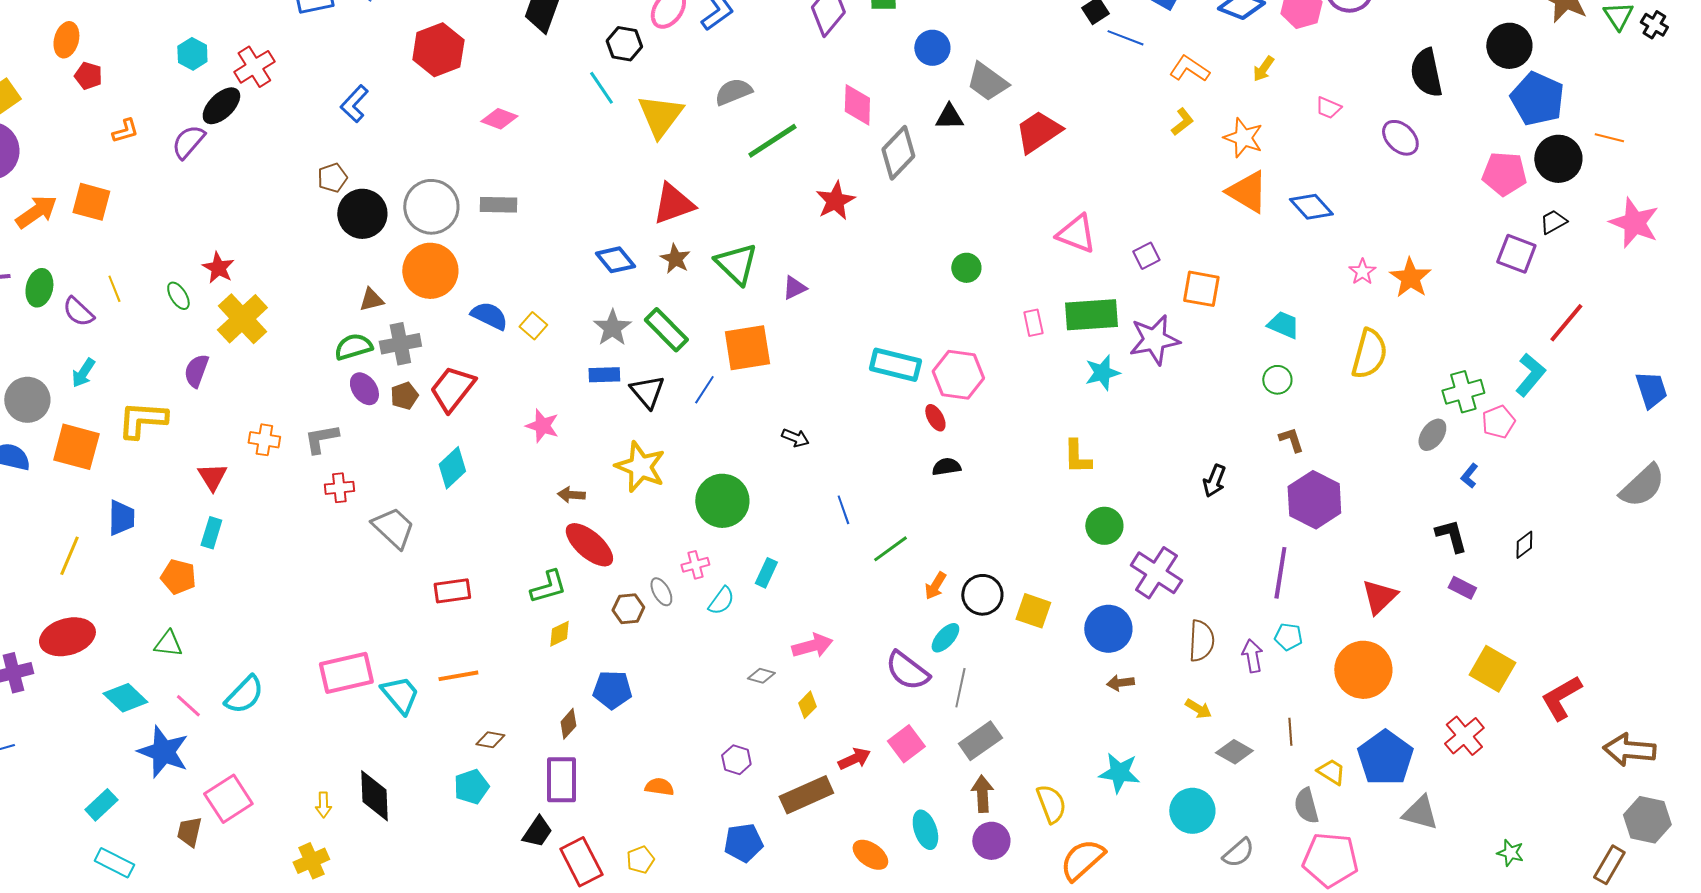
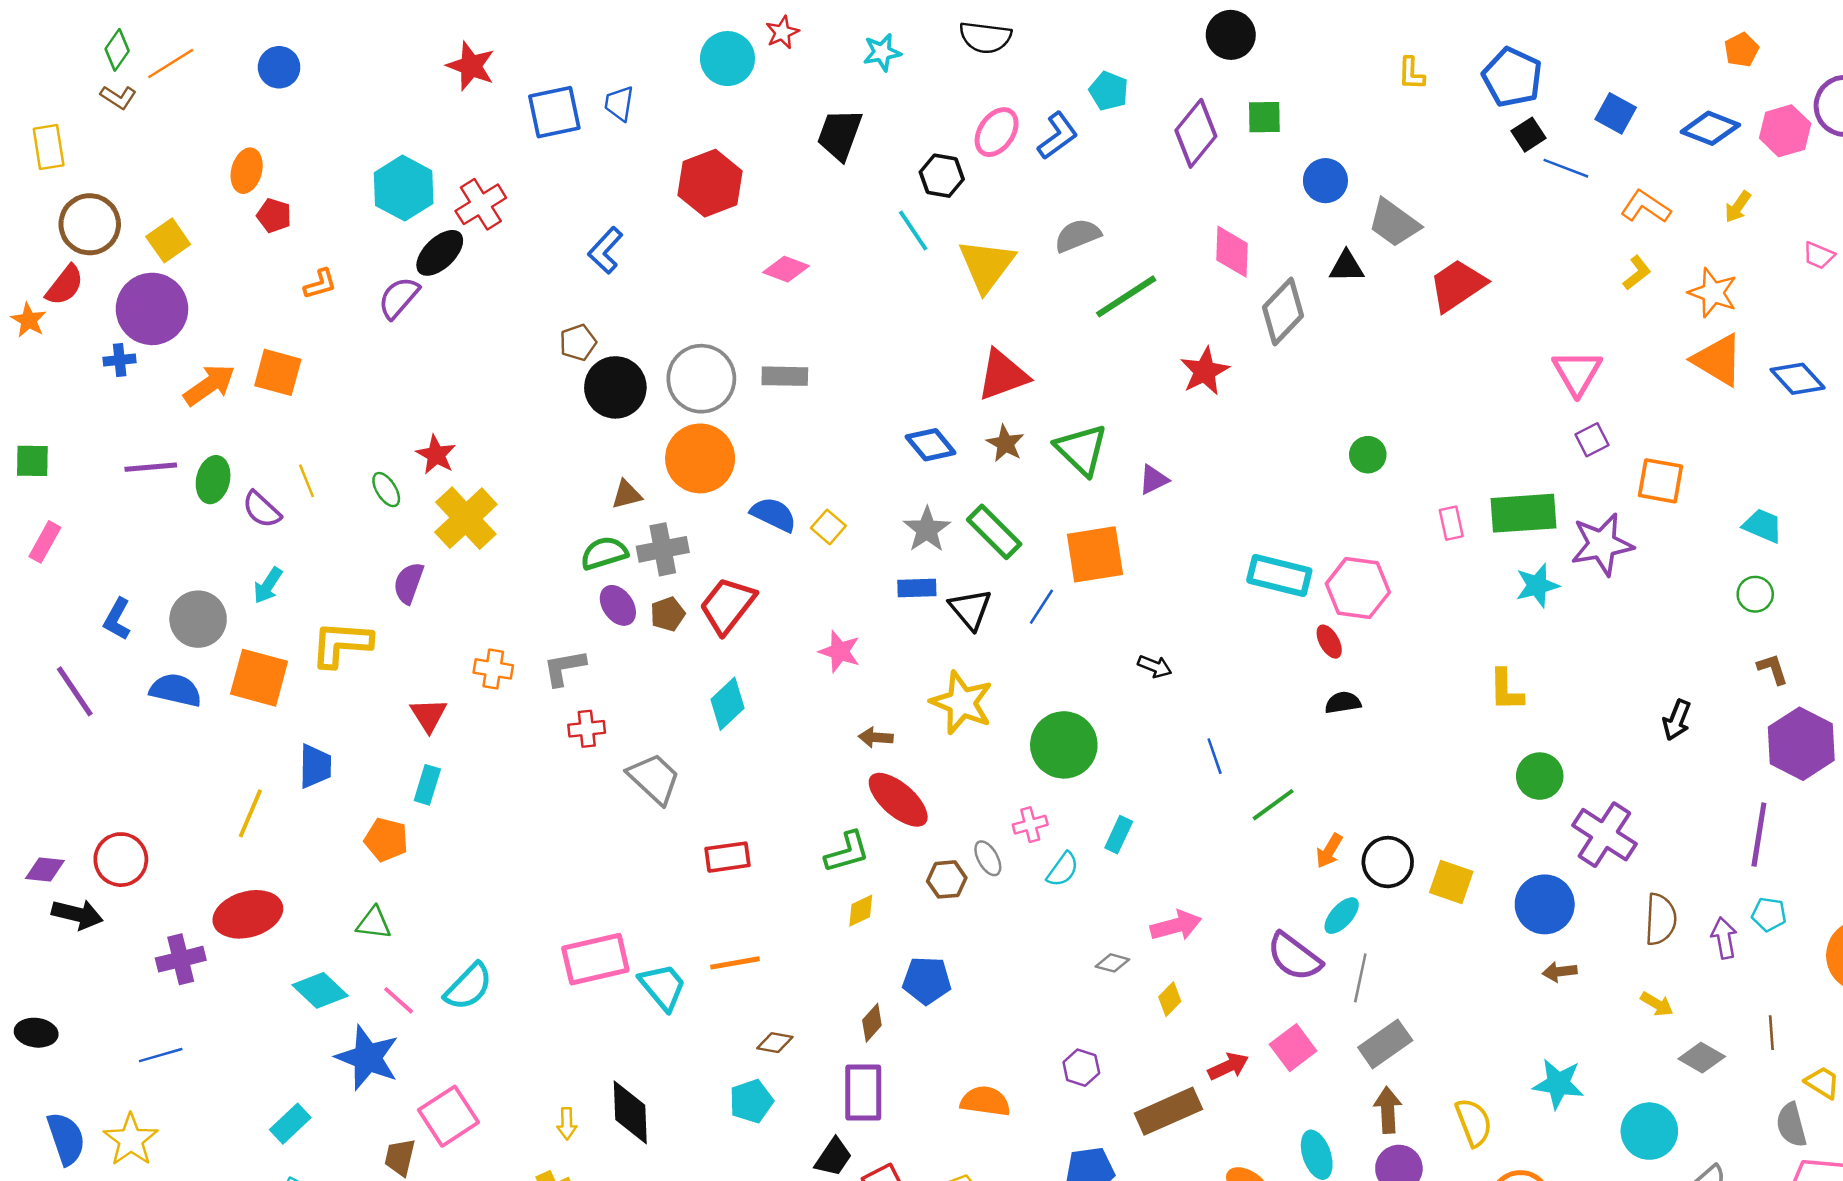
cyan hexagon: (192, 54) -> (404, 188), size x1.6
pink triangle: (1076, 234) -> (1577, 372), moved, turned 39
orange semicircle: (659, 787) -> (985, 1101), size x1.4

